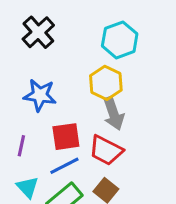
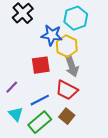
blue star: (40, 95) -> (52, 35), moved
red square: (66, 137) -> (41, 65), moved
purple line: (21, 146) -> (12, 87), turned 32

